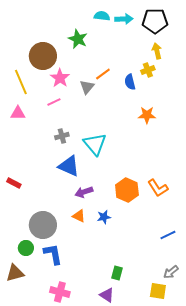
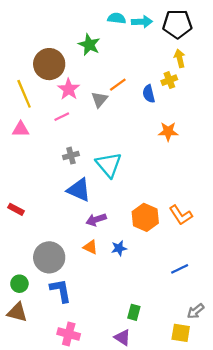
blue line: (168, 235) -> (180, 269), moved
green circle: (26, 248) -> (19, 284), moved
brown triangle: (15, 273) -> (17, 312), turned 30

